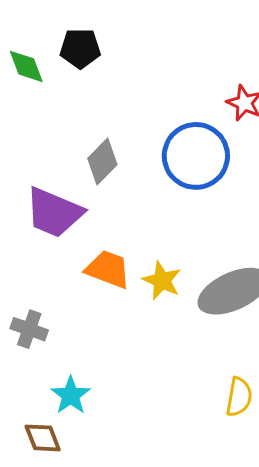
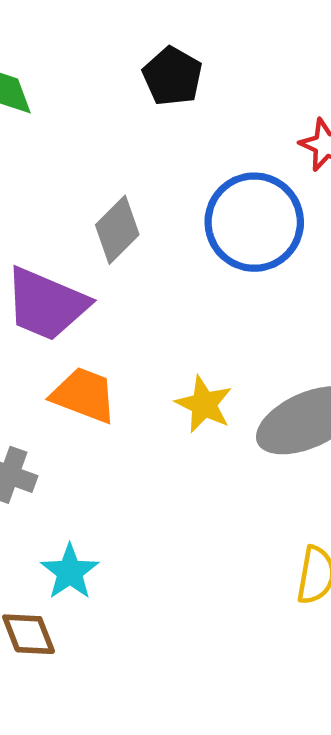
black pentagon: (80, 48) -> (173, 76), moved, turned 30
orange trapezoid: (108, 269) -> (84, 395), moved

